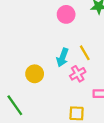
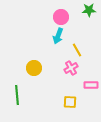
cyan arrow: (63, 57) -> (58, 36), moved
green line: (15, 105) -> (17, 95), turned 30

